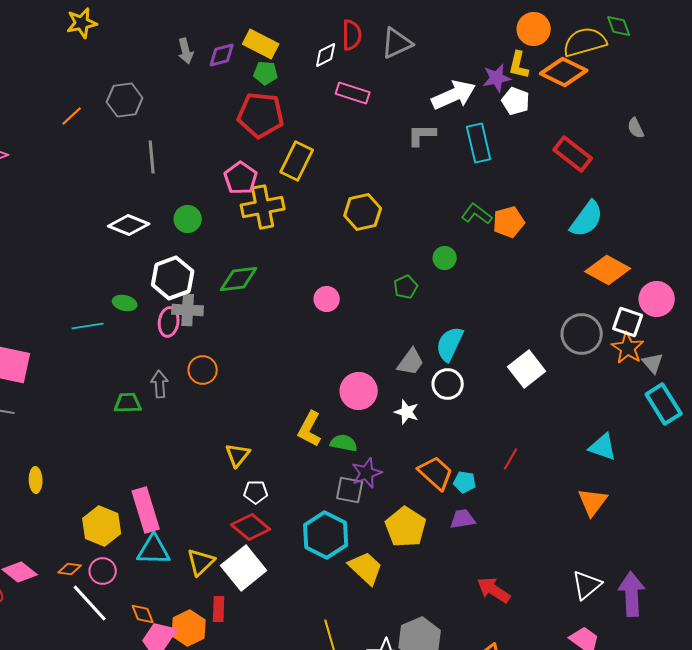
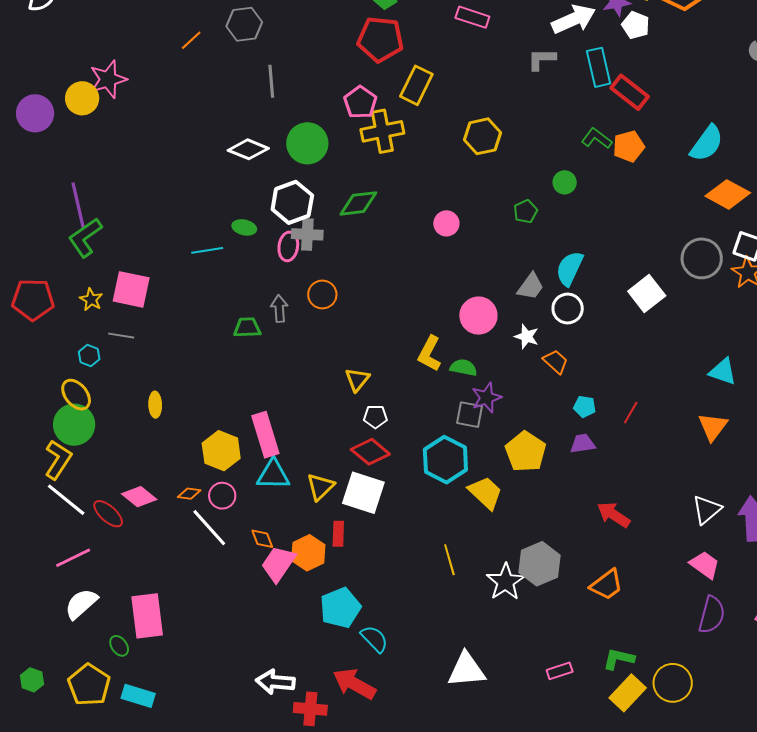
red rectangle: (573, 154) -> (630, 92), moved
green circle: (188, 219) -> (307, 143), size x1.5
red line: (511, 459) -> (631, 413), moved
orange trapezoid: (436, 473) -> (556, 362), moved, size x0.7
white square: (244, 568) -> (363, 493), turned -33

